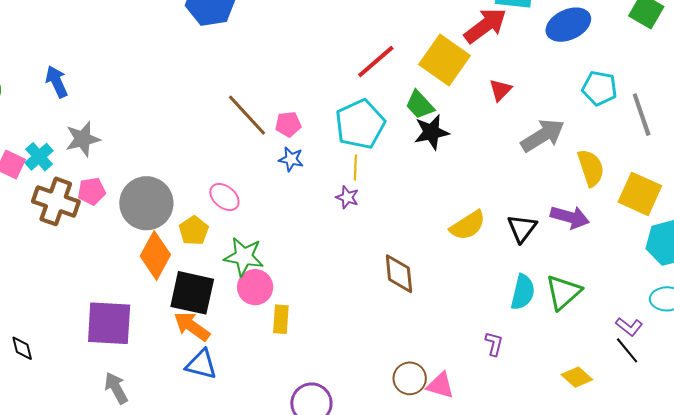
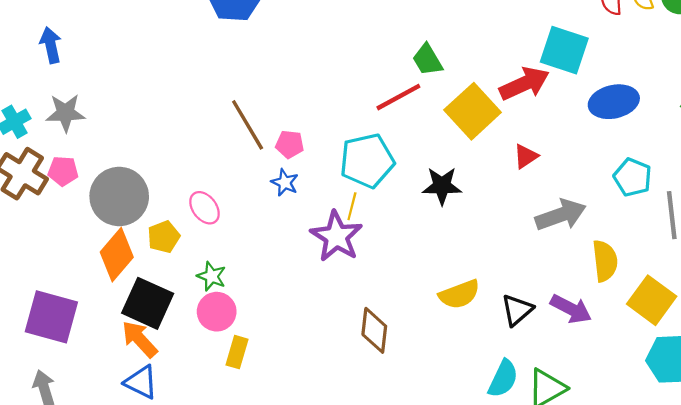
green trapezoid: (420, 105) -> (427, 60), moved
purple star: (347, 197) -> (336, 236), size x2.0
green star: (244, 257) -> (212, 276), size x0.7

